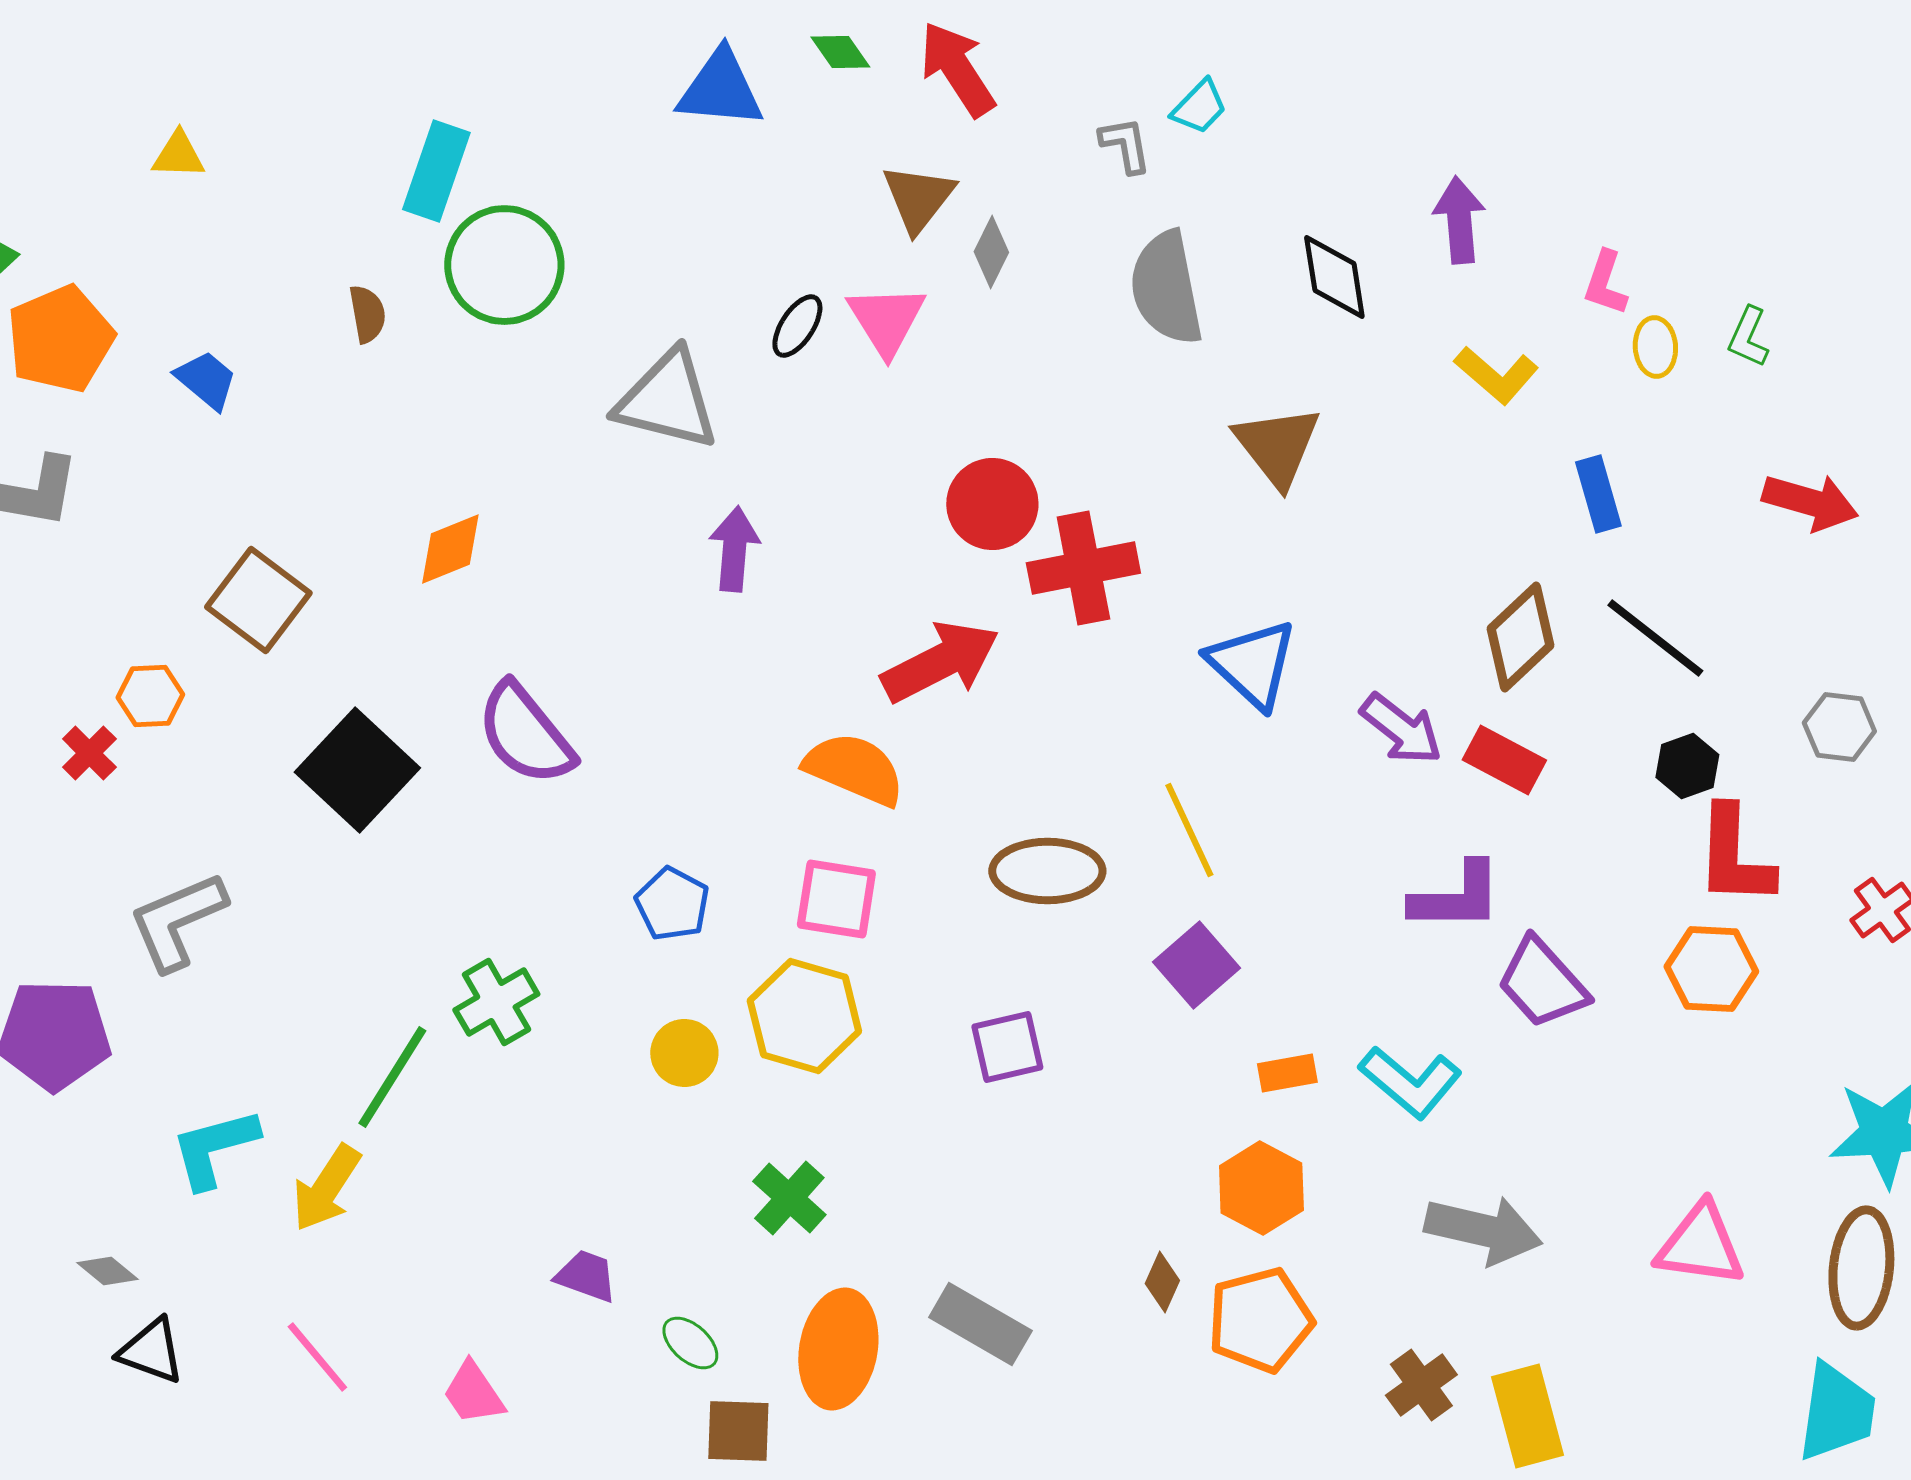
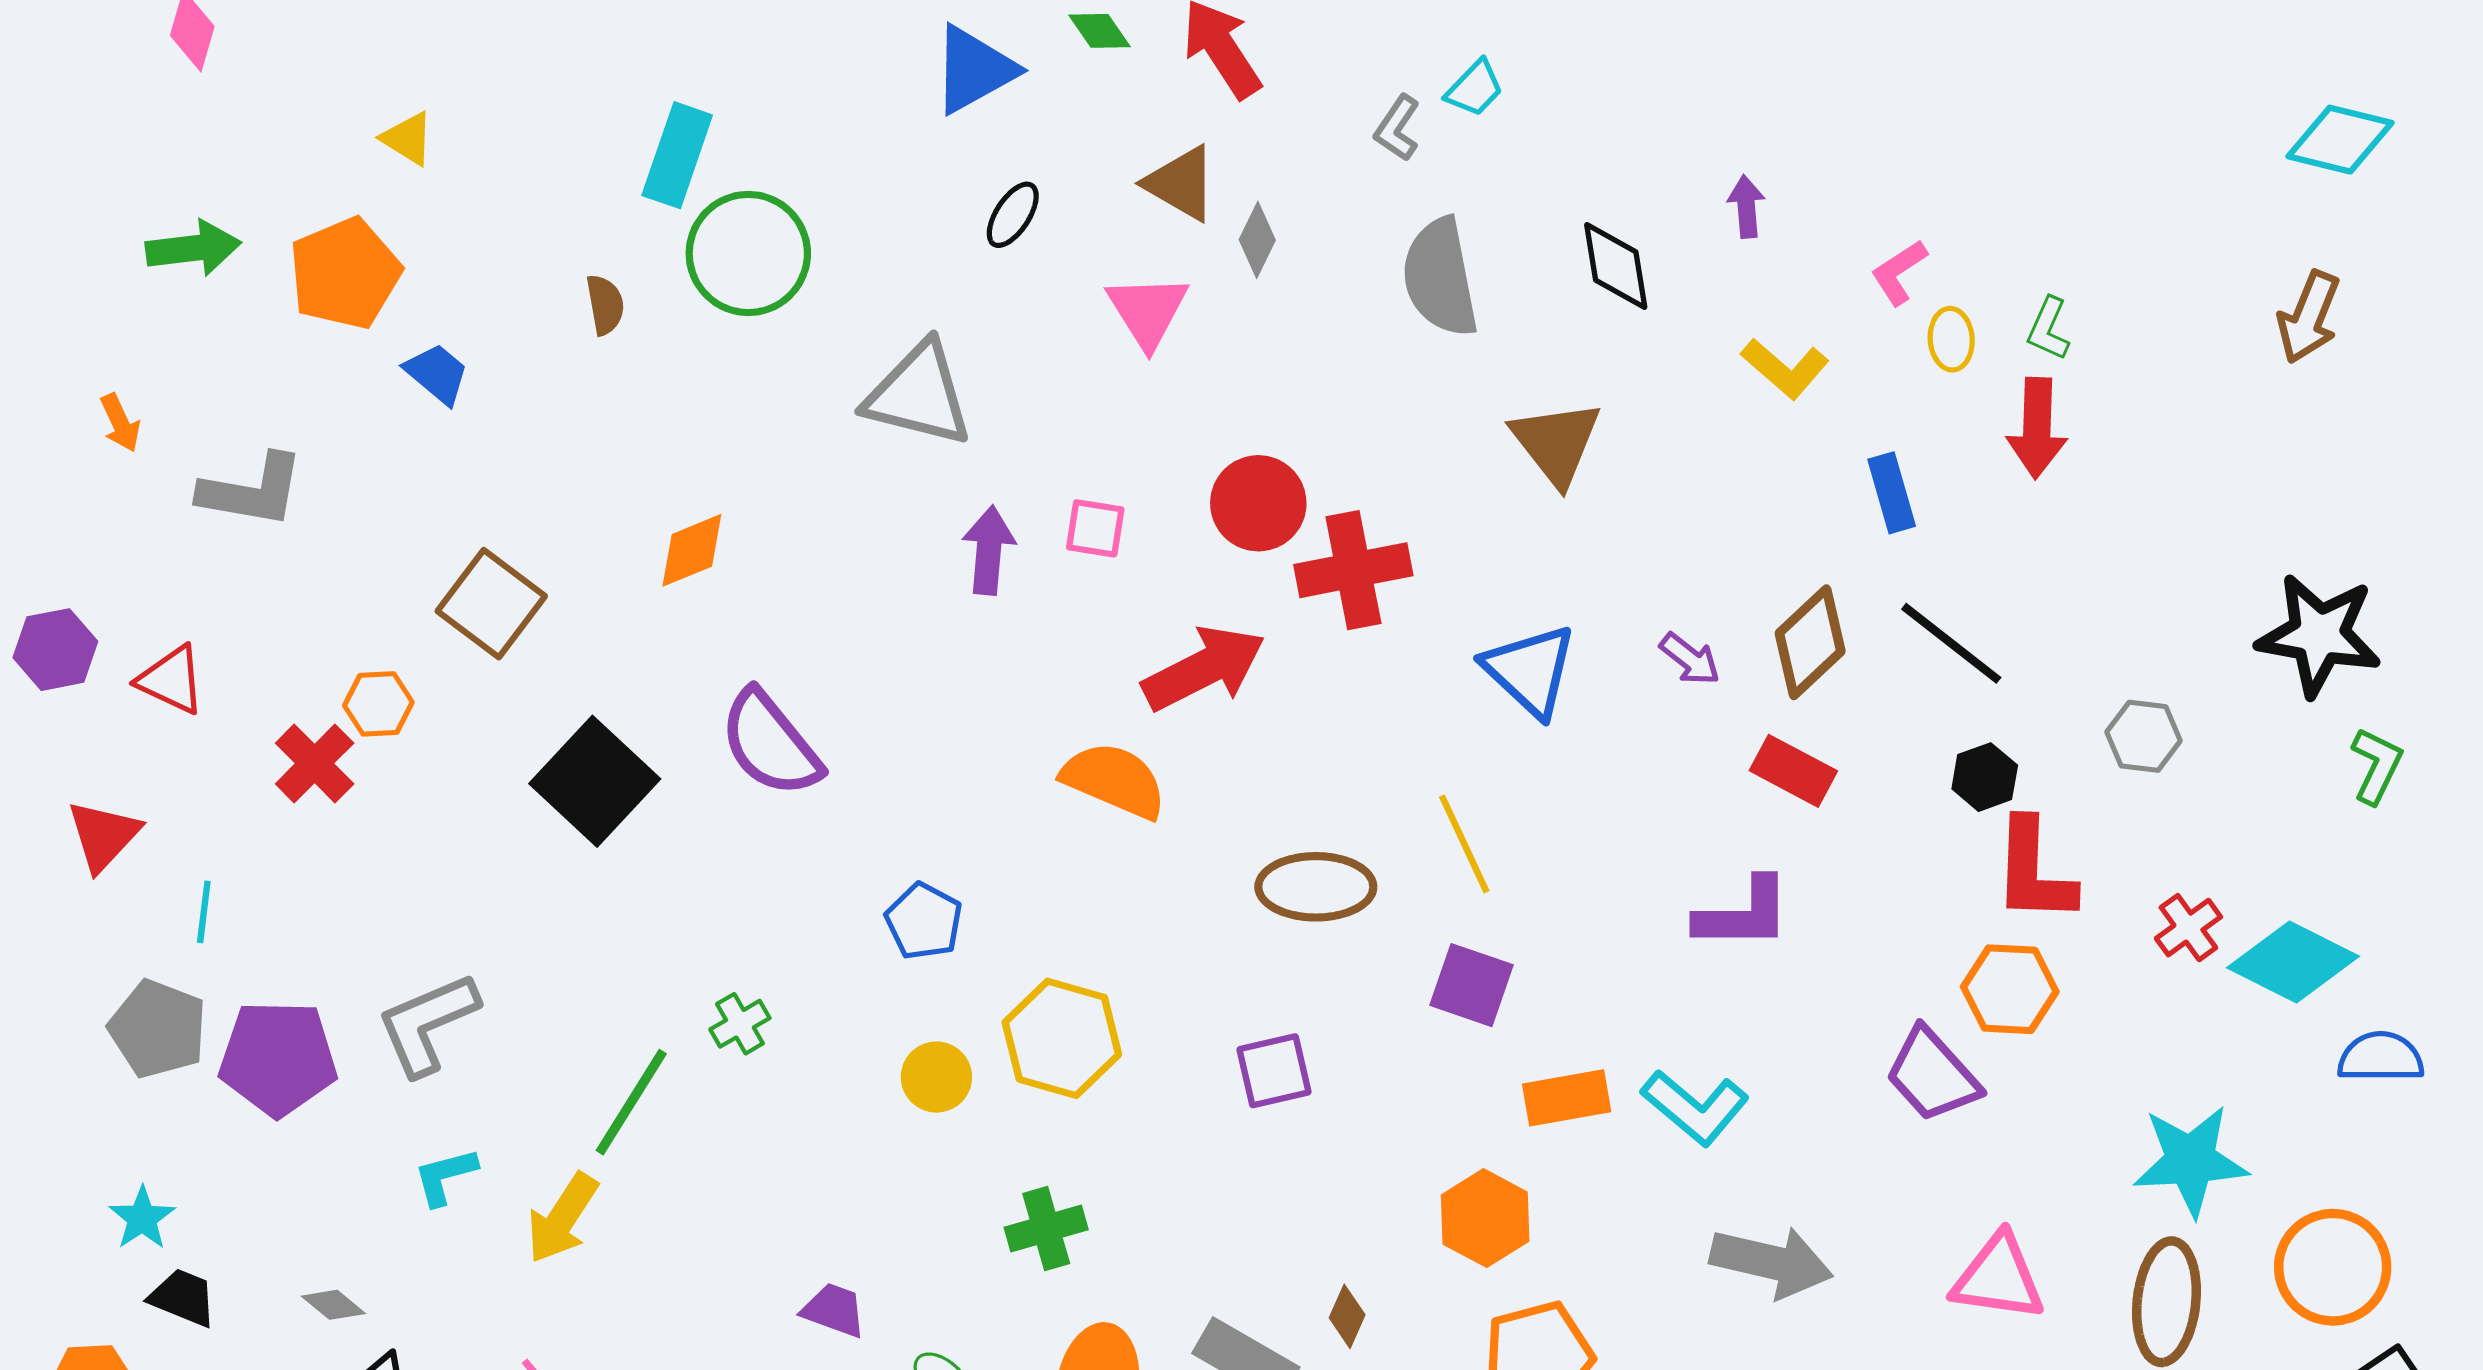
blue triangle: (720, 89) -> (974, 70), turned -34
gray L-shape: (1125, 145) -> (1397, 128), turned -136
yellow triangle: (178, 155) -> (408, 139), turned 30
brown triangle: (918, 198) -> (1181, 183), turned -38
purple arrow: (1459, 220) -> (1746, 206), size x0.7
pink L-shape: (1605, 283) -> (1899, 272), turned 38
black ellipse: (797, 326) -> (1013, 215), moved
orange pentagon: (60, 339) -> (345, 273), moved
red arrow: (1810, 502) -> (2037, 428), moved, turned 76
purple arrow: (1401, 729) -> (1690, 659), moved, size x0.7
red cross: (89, 753) -> (315, 763), size x1.4
pink square: (836, 899) -> (1095, 528), moved, size x0.7
gray L-shape: (177, 921) -> (427, 1024), moved
purple square: (1196, 965) -> (1472, 985), turned -30
purple trapezoid: (1542, 983) -> (1932, 1075), moved
green cross: (496, 1002) -> (740, 1024), size x0.7
orange rectangle: (1287, 1073) -> (1567, 1098), size x1.4
cyan L-shape: (214, 1148) -> (445, 1176), size x0.7
orange hexagon: (1261, 1188) -> (1485, 1218), moved
green cross: (789, 1198) -> (1046, 1229), turned 32
brown diamond: (1162, 1282) -> (1347, 1316), moved

